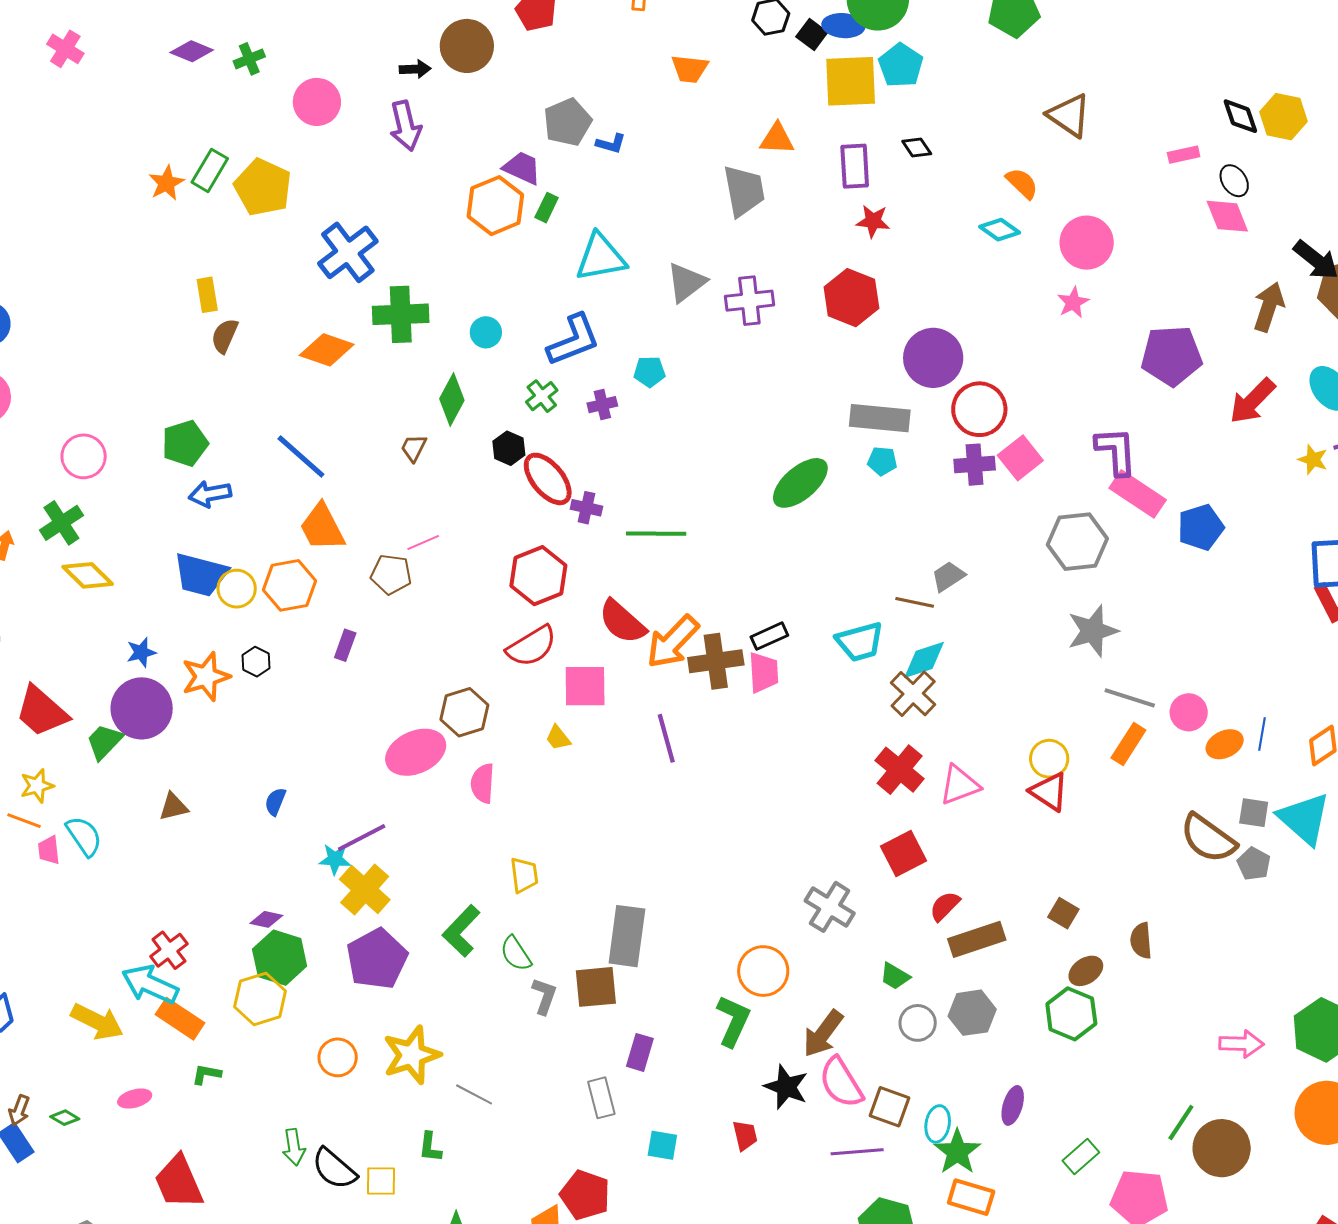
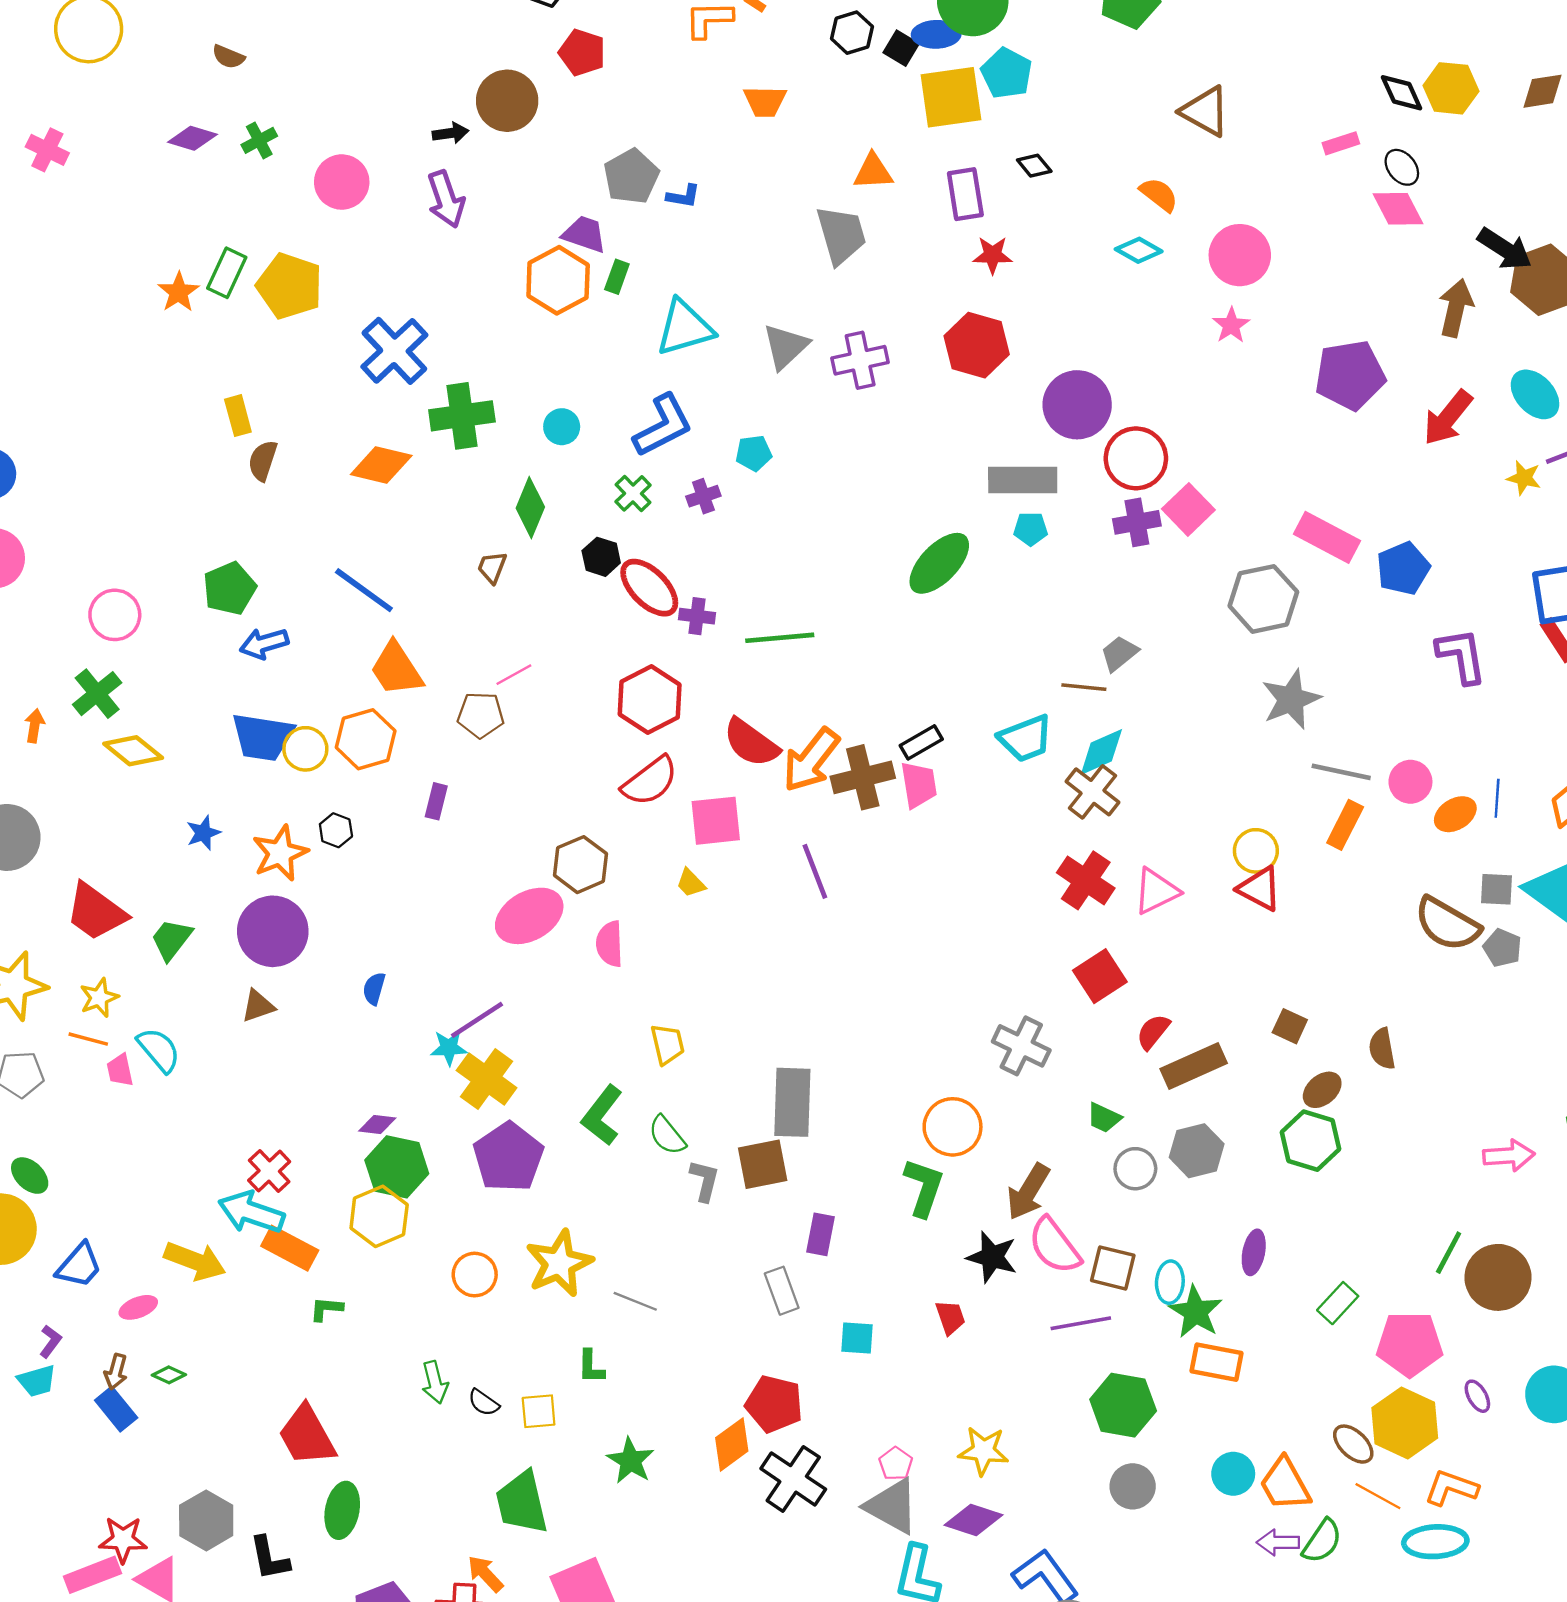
purple L-shape: (1116, 451) -> (1461, 656), moved
purple circle: (142, 708) -> (273, 931), moved
pink ellipse: (135, 1099) -> (138, 1307), moved
black semicircle: (334, 1169) -> (484, 1403), size x0.6

